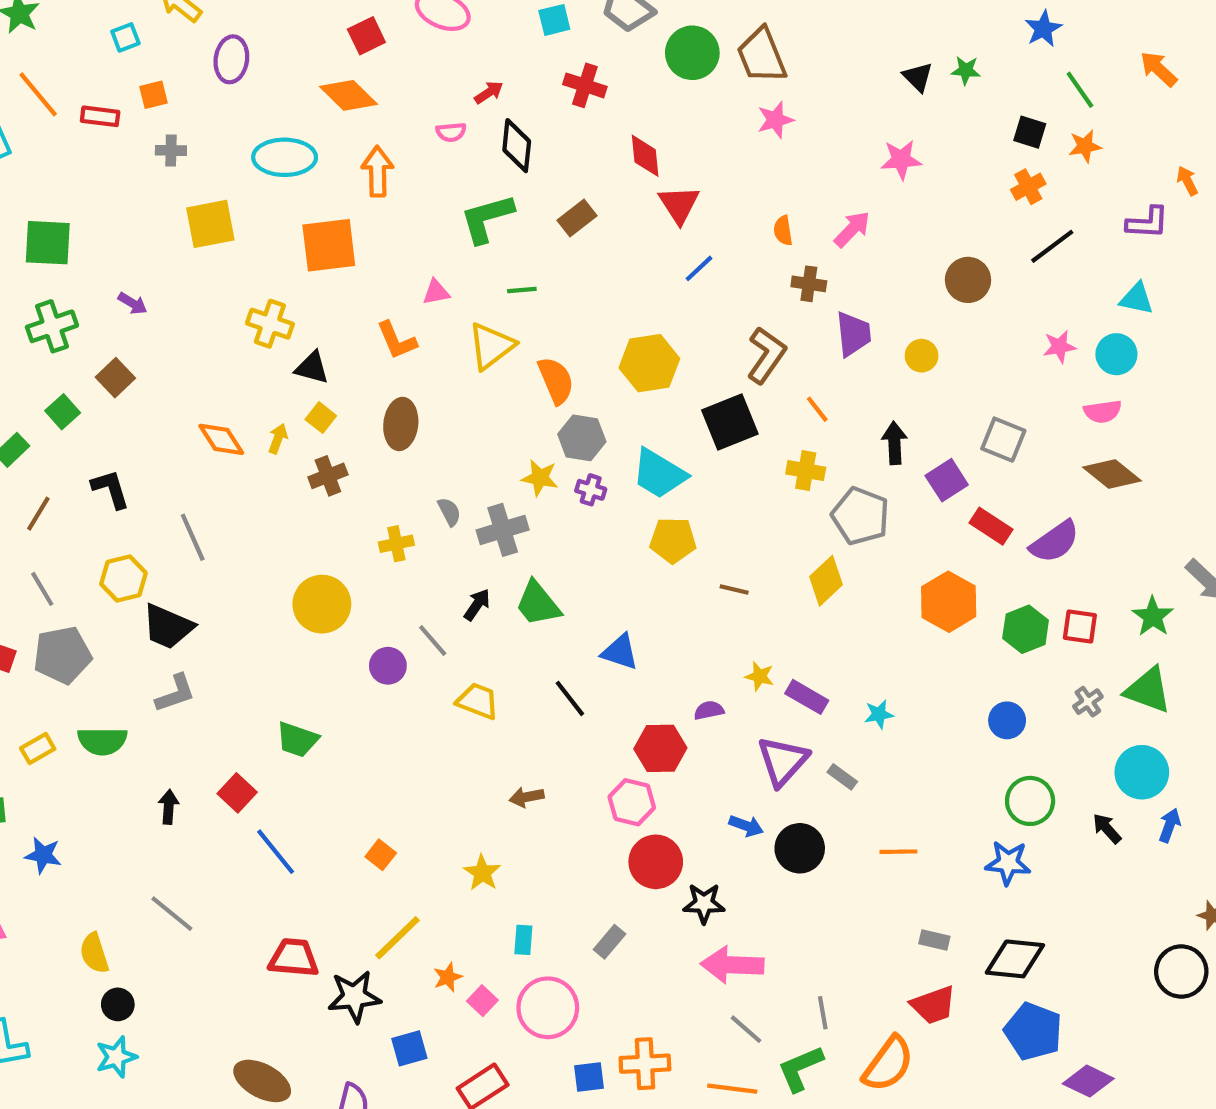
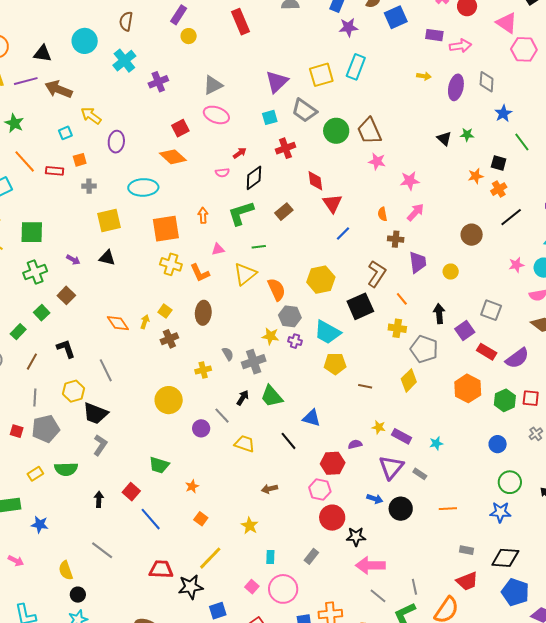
red cross: (585, 85) -> (285, 148), turned -36
pink star: (775, 120) -> (377, 161), turned 30
black diamond: (517, 146) -> (254, 178), turned 50
orange star: (1085, 146) -> (476, 176), moved
pink star: (901, 160) -> (410, 181), moved
orange arrow: (378, 171) -> (203, 215), moved, size x0.7
yellow cross: (270, 324) -> (171, 264), moved
black triangle: (312, 368) -> (107, 258), moved
gray line: (42, 589) -> (35, 397), turned 36
gray L-shape: (175, 693) -> (100, 445), turned -35
orange star: (448, 977) -> (192, 486), moved

